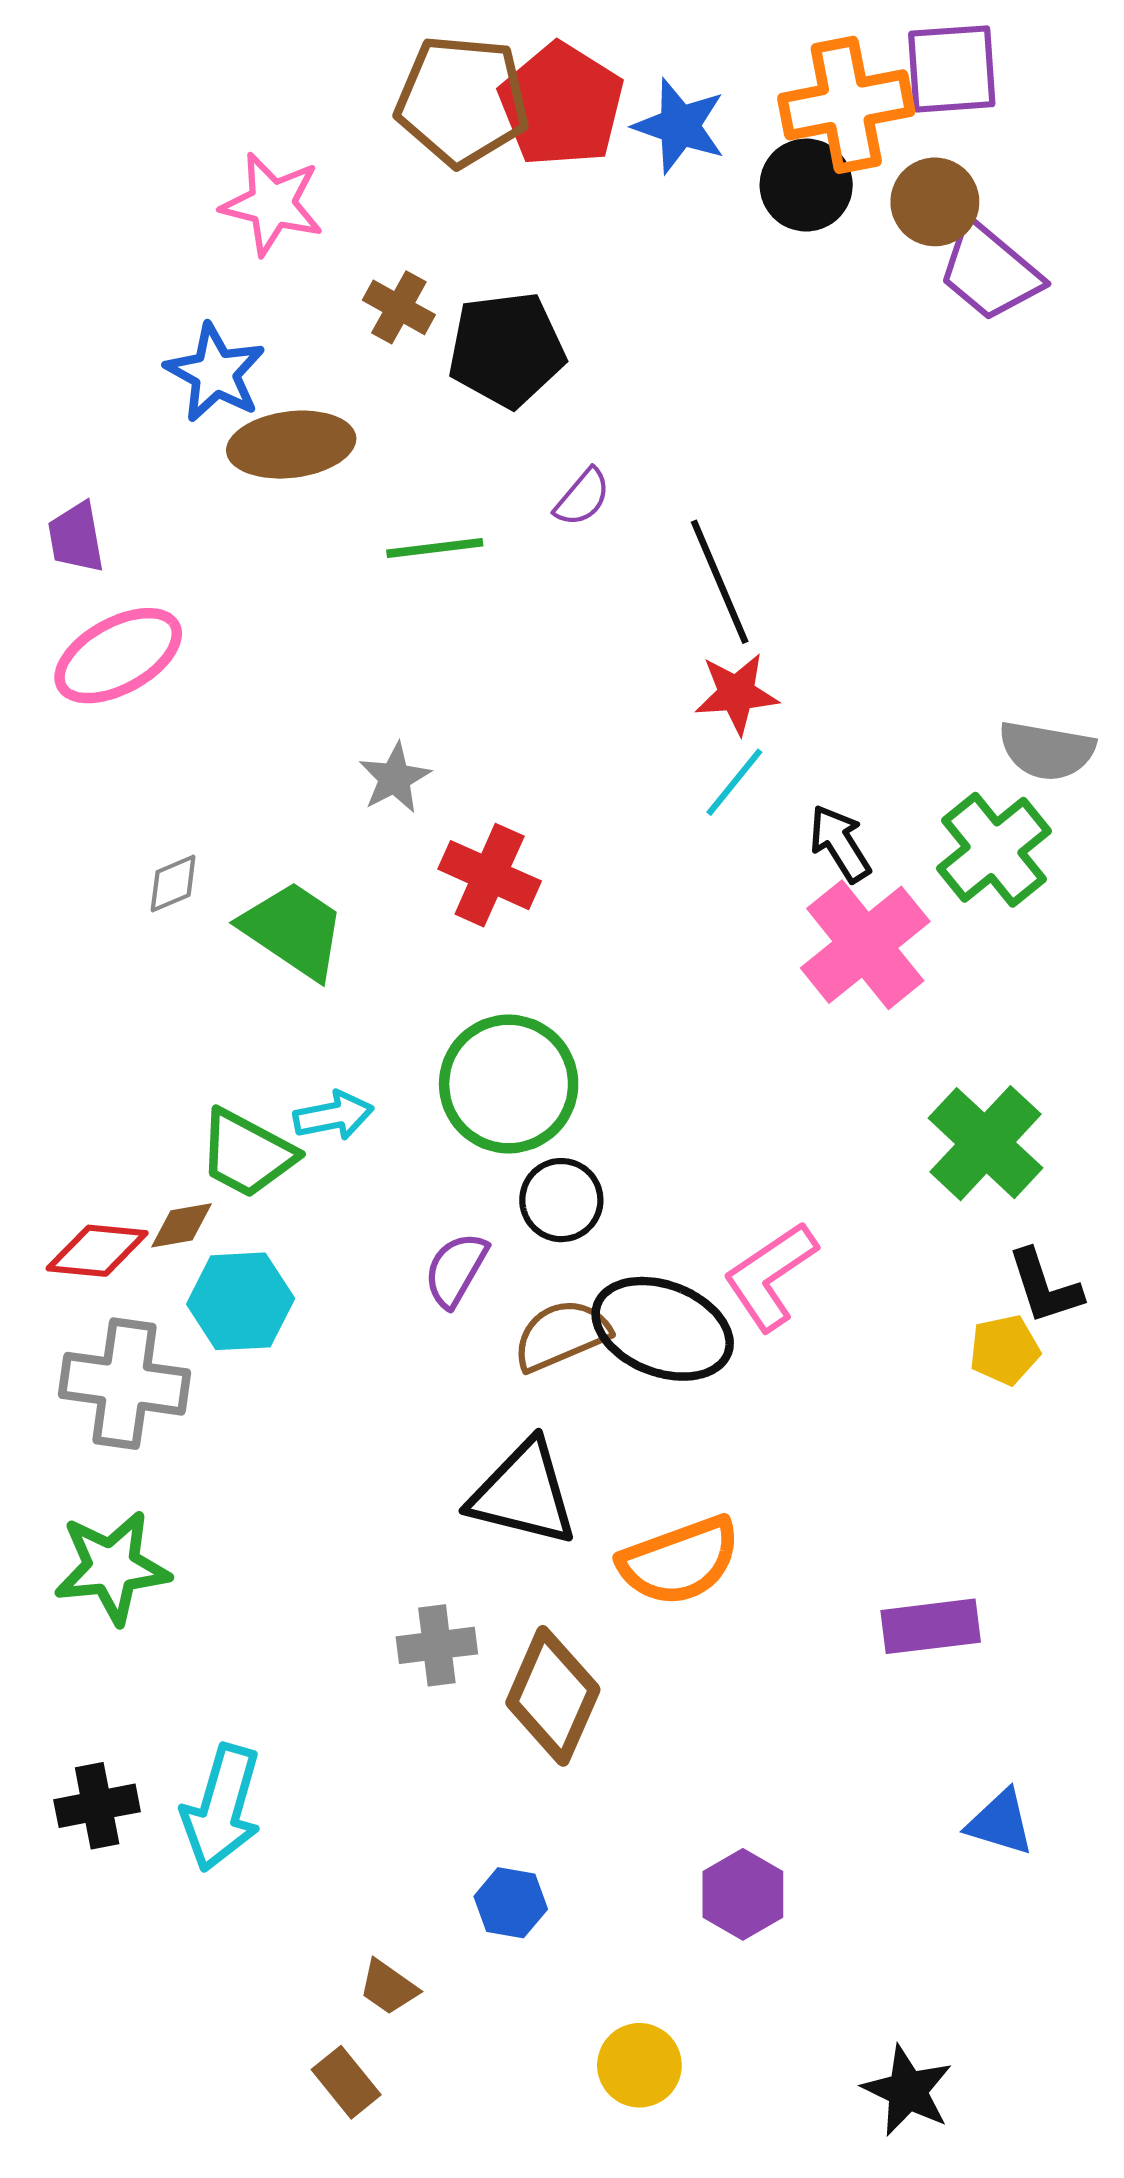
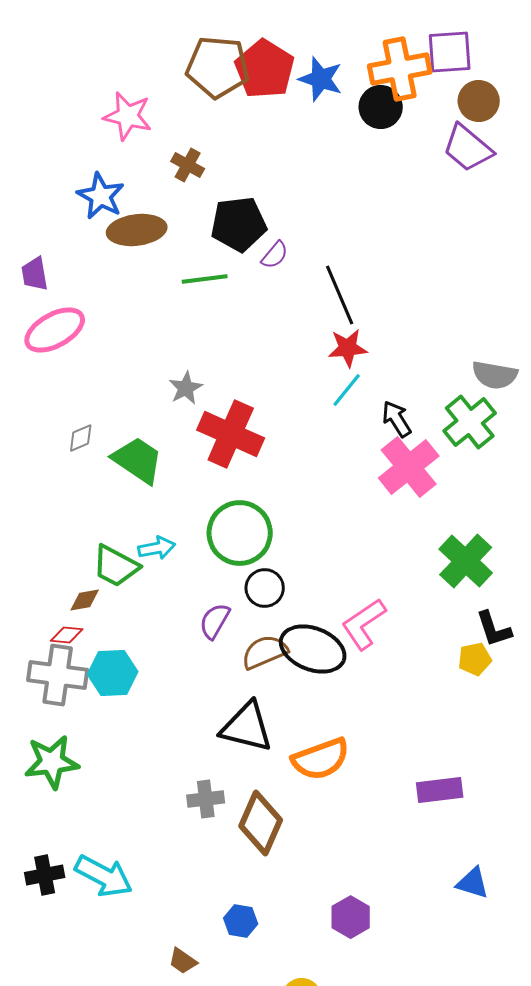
brown circle: (935, 202) -> (479, 101), moved
black pentagon: (506, 350) -> (239, 224), moved
red cross: (490, 875) -> (231, 434), size x1.4
red diamond: (97, 1251) -> (67, 635), moved, size x0.7
cyan hexagon: (241, 1301) -> (113, 673), moved
cyan arrow: (222, 1808) -> (104, 876), turned -78

